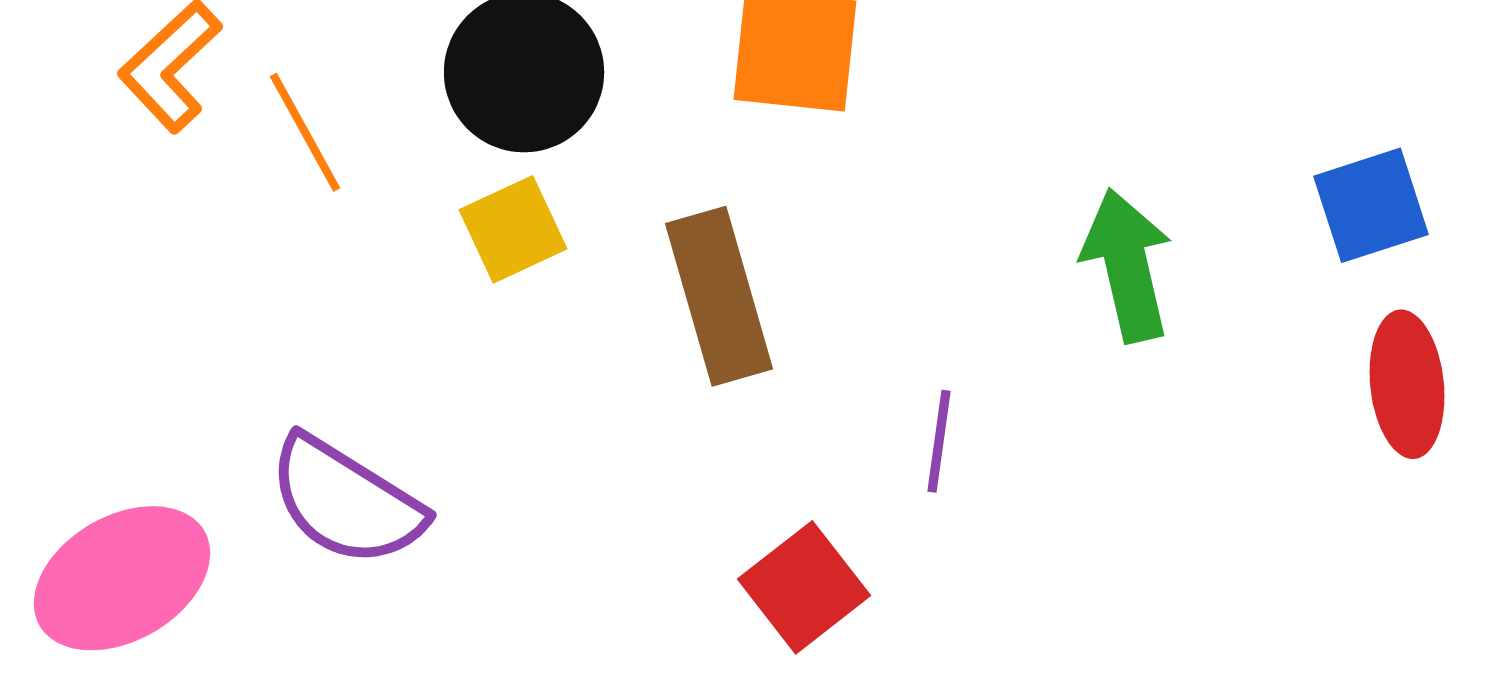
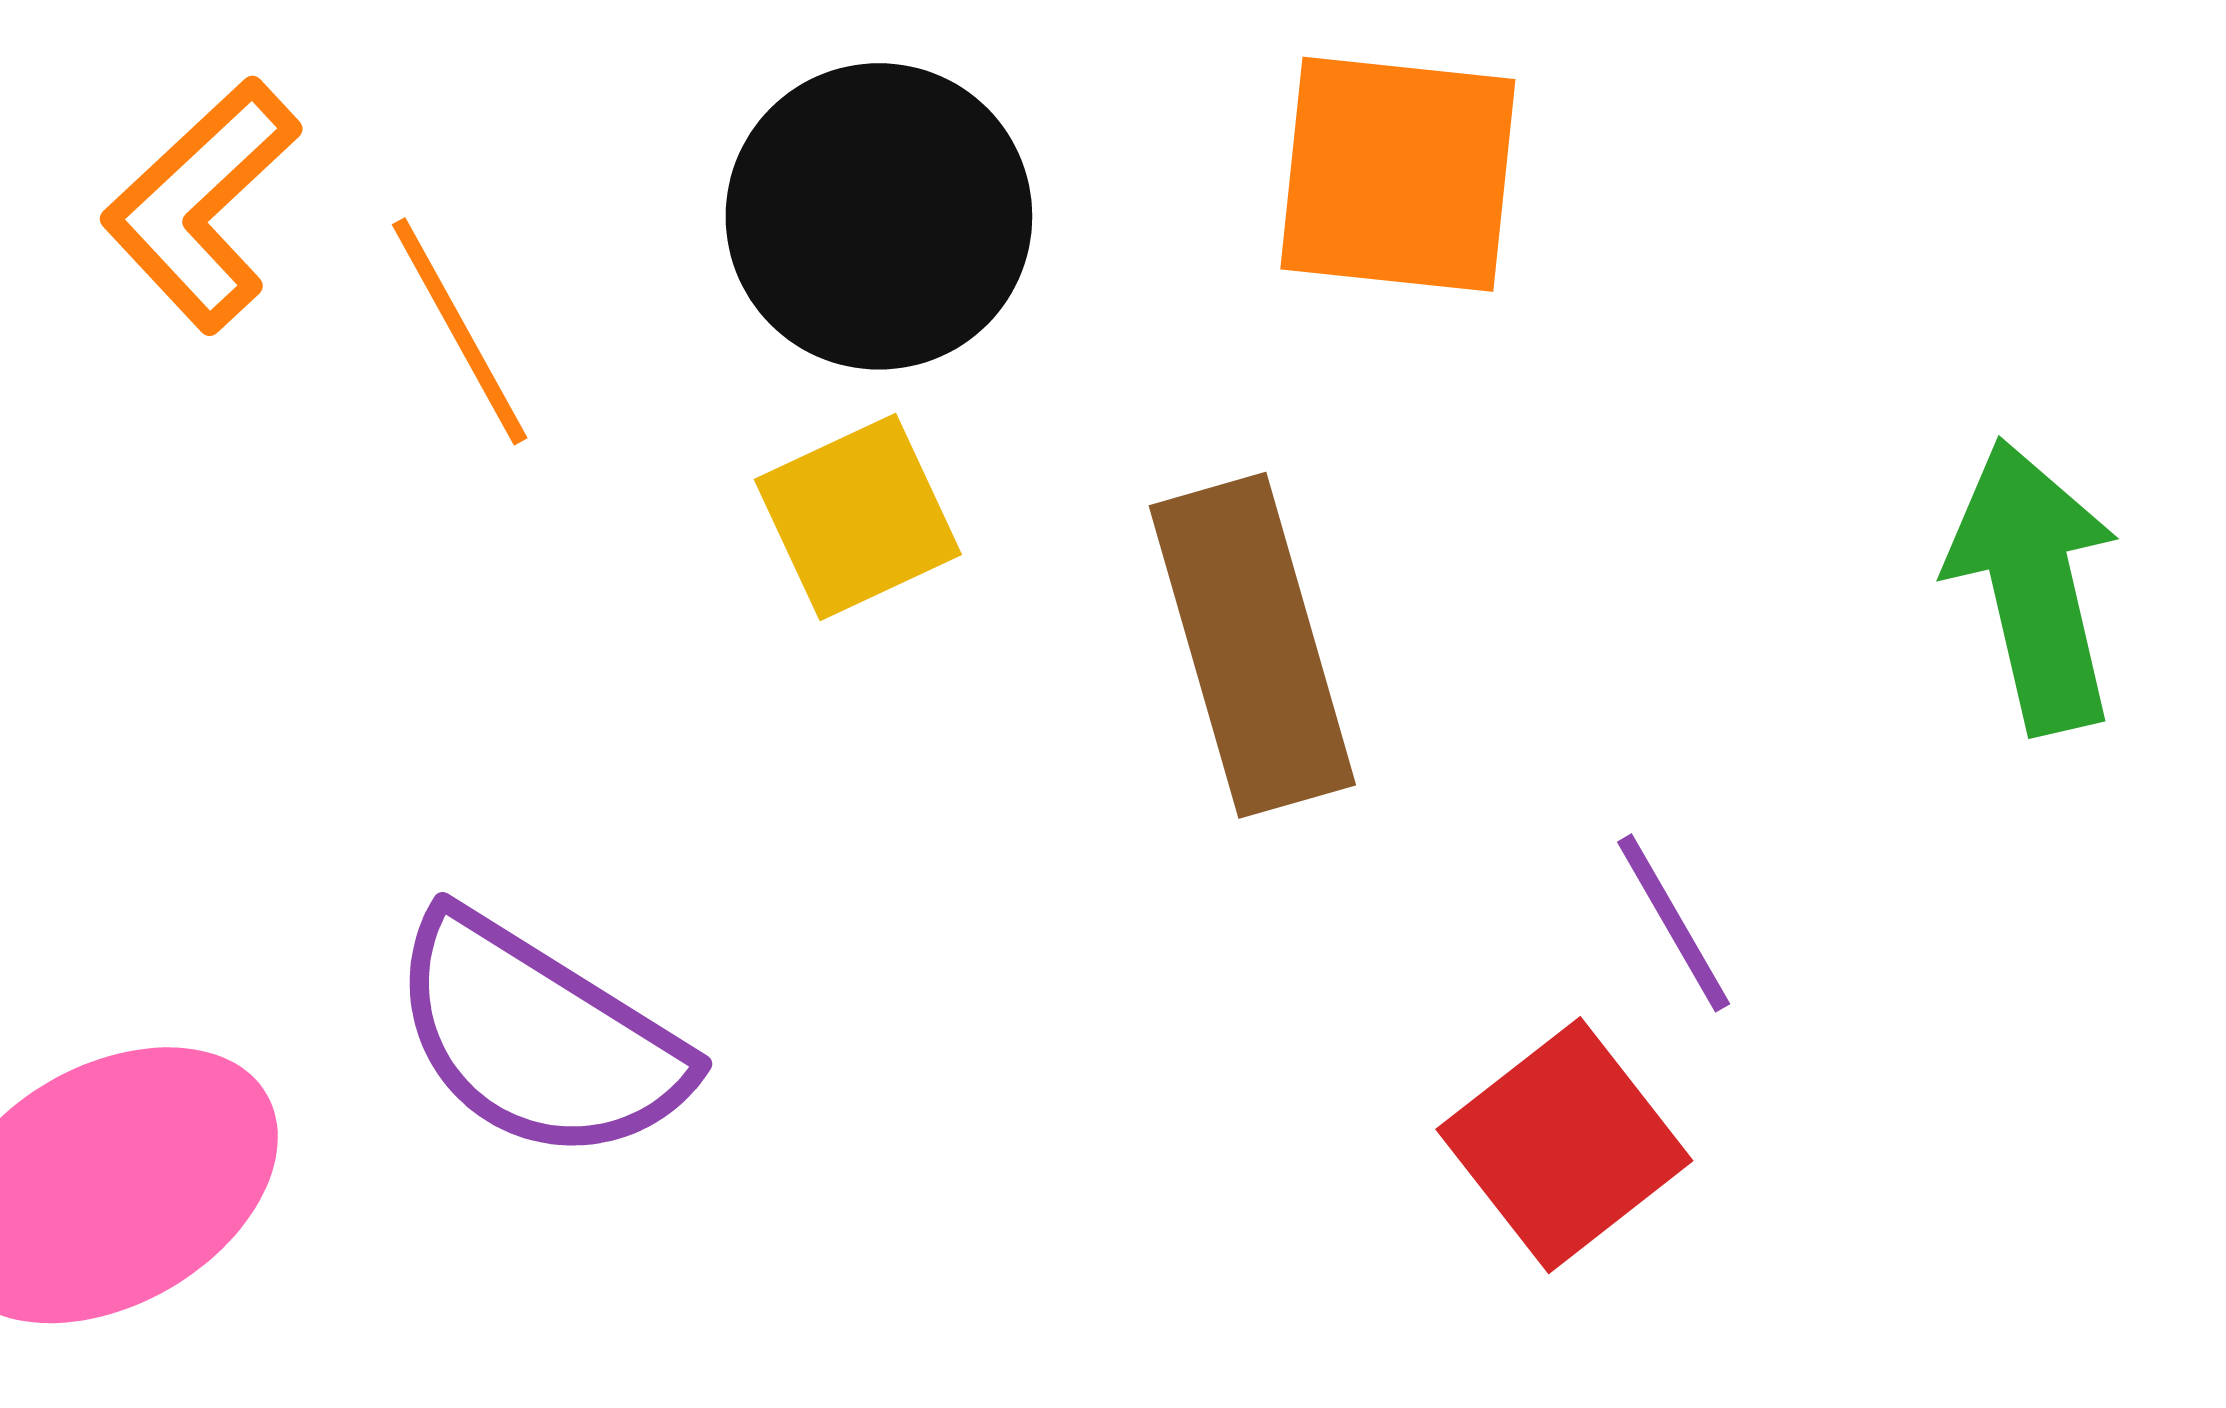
purple line: (939, 441) -> (1674, 923), turned -38
red square: (804, 587) -> (1564, 1145), moved

